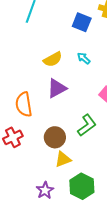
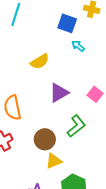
cyan arrow: (84, 58) -> (78, 46), moved
purple triangle: (57, 88) -> (59, 93), moved

